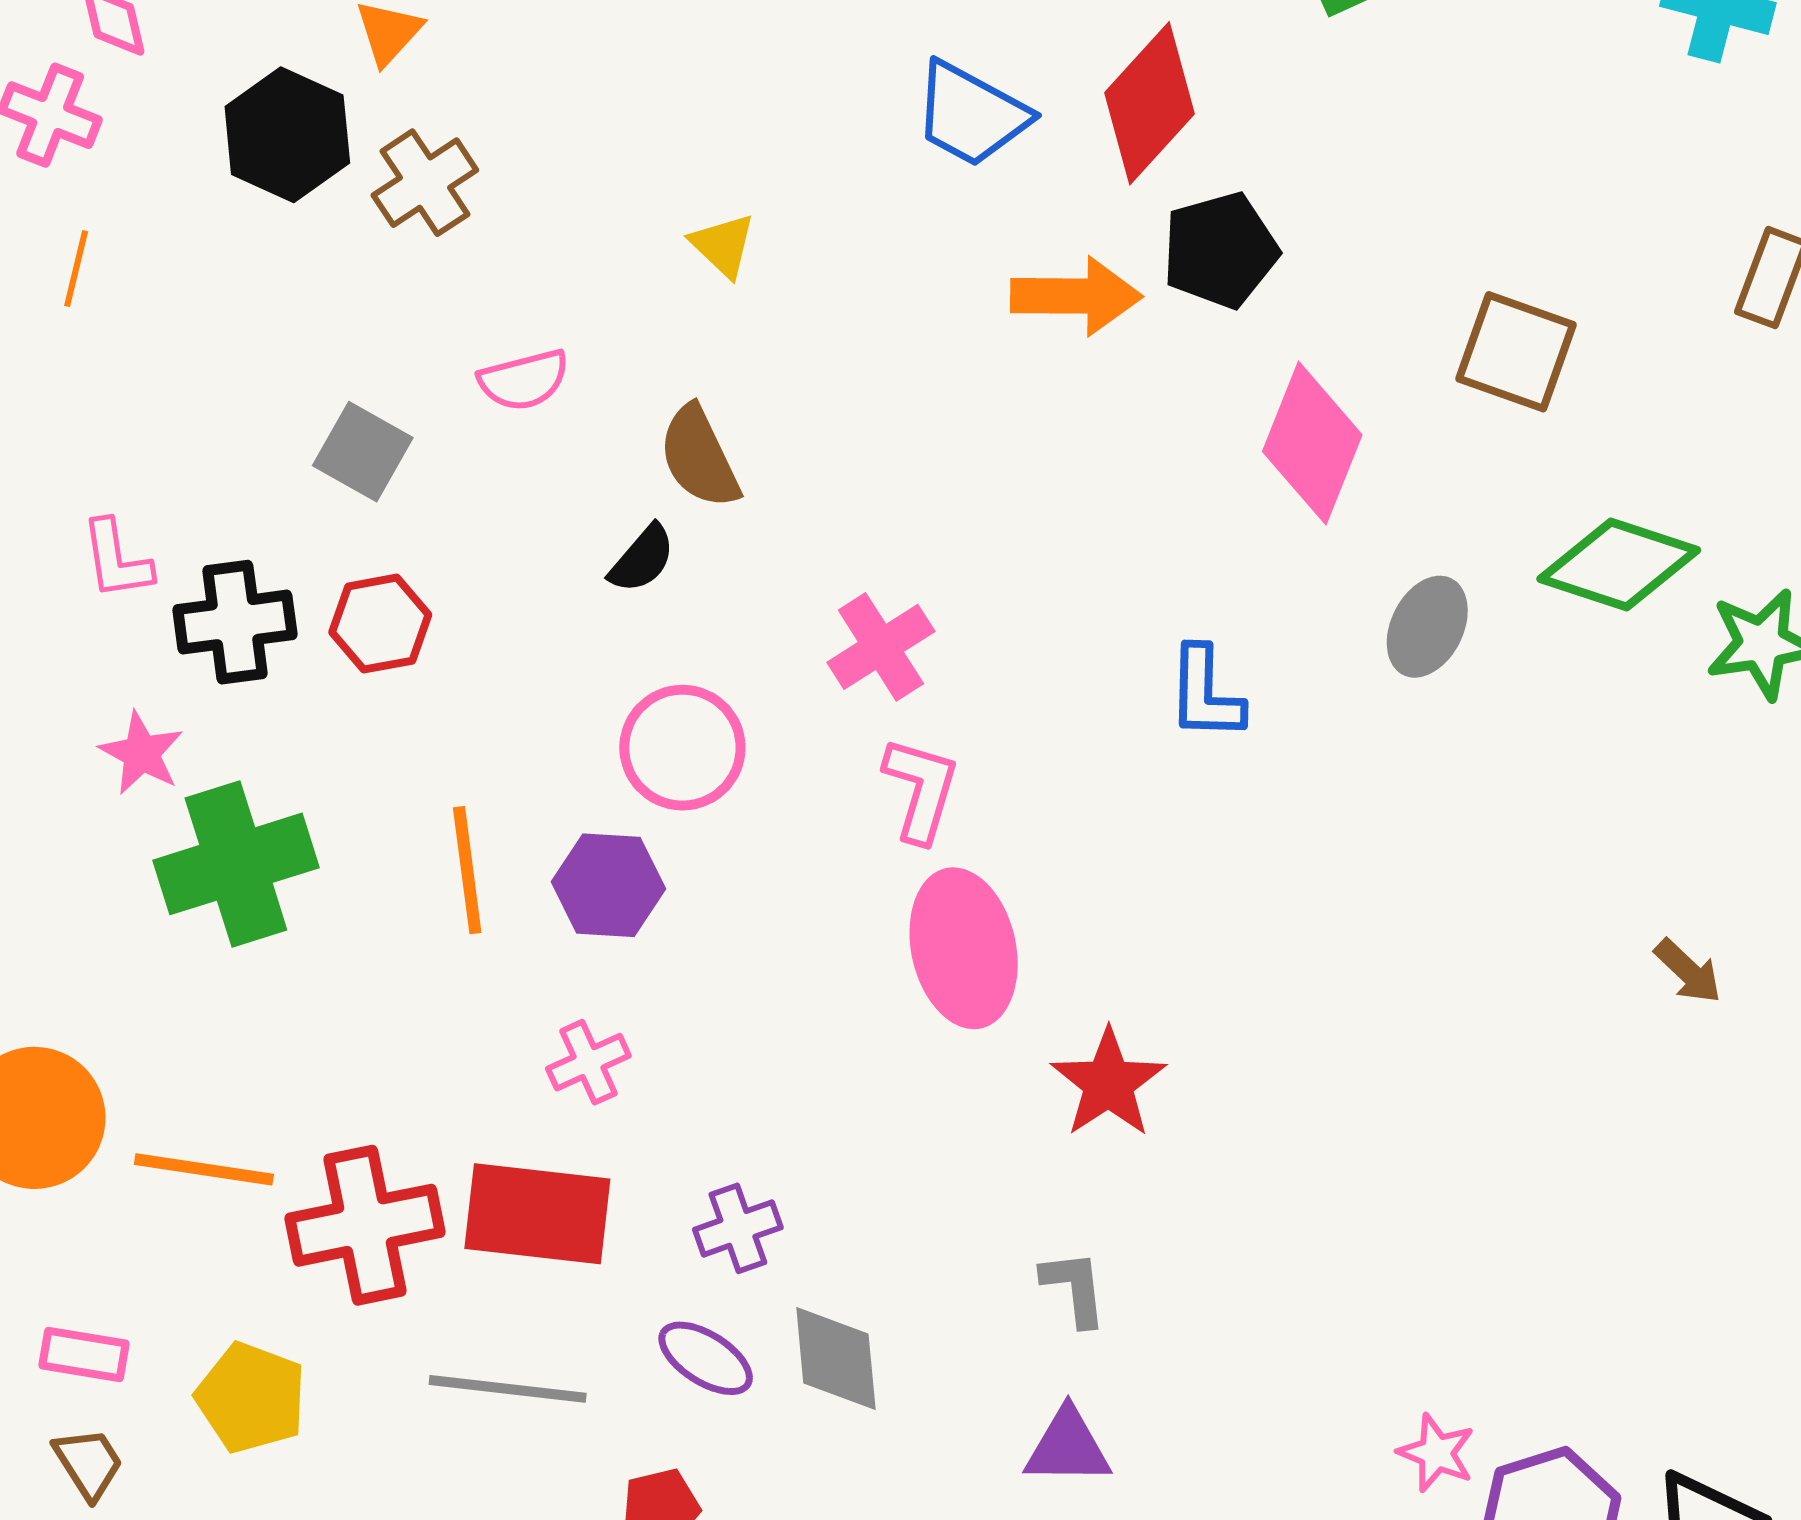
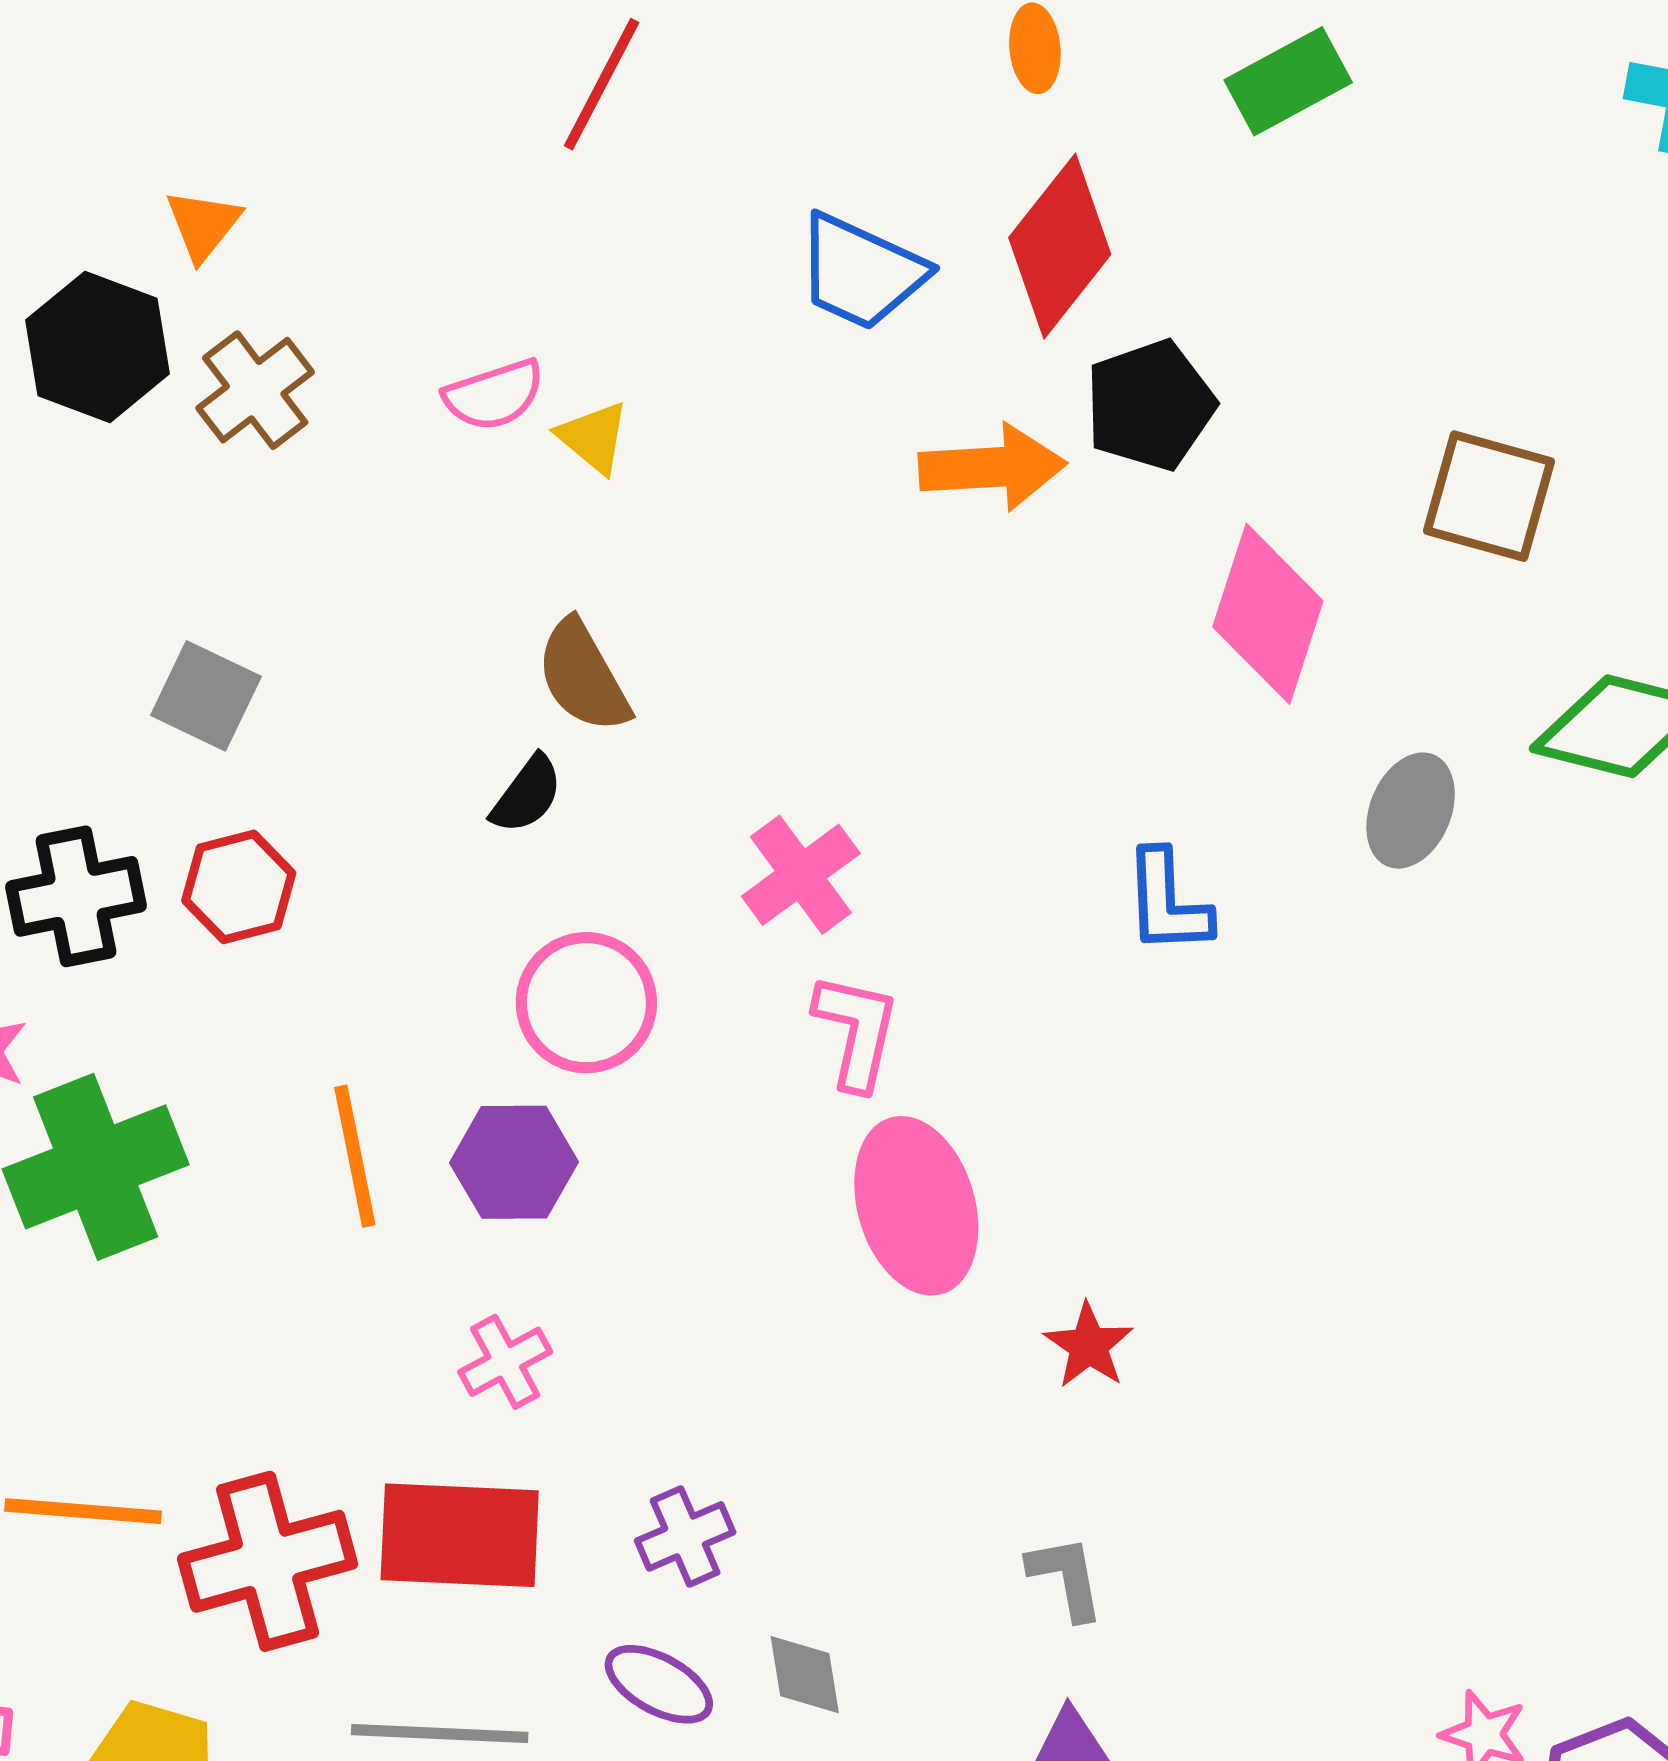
pink semicircle: (524, 380) -> (494, 395), moved
red star: (1108, 1083) -> (1089, 1346), size x0.7
gray diamond: (836, 1359) -> (805, 1675), size x0.7

